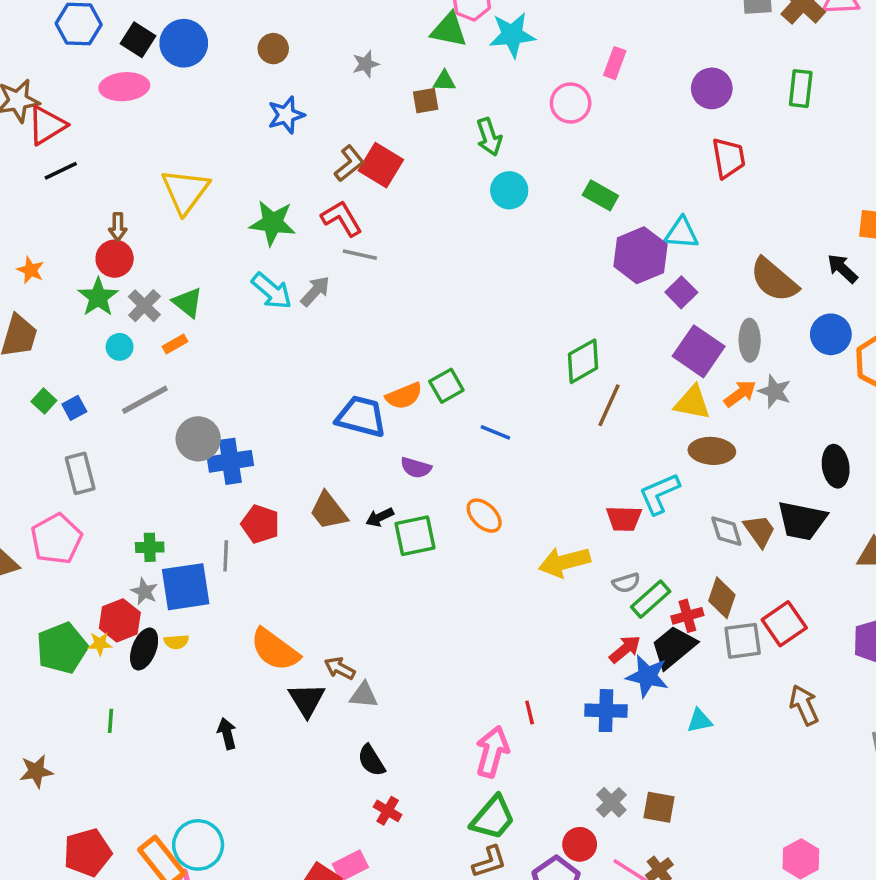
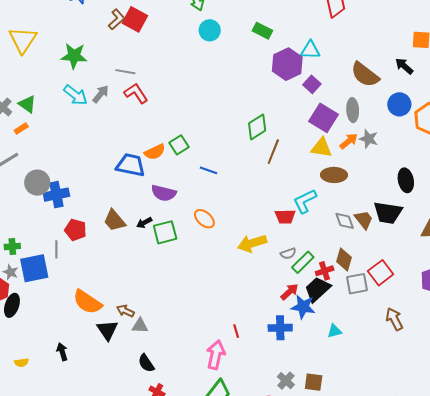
red L-shape: (342, 218) -> (136, 93), moved
purple semicircle: (416, 468) -> (164, 193), size x1.4
yellow semicircle: (176, 642) -> (21, 363), moved

